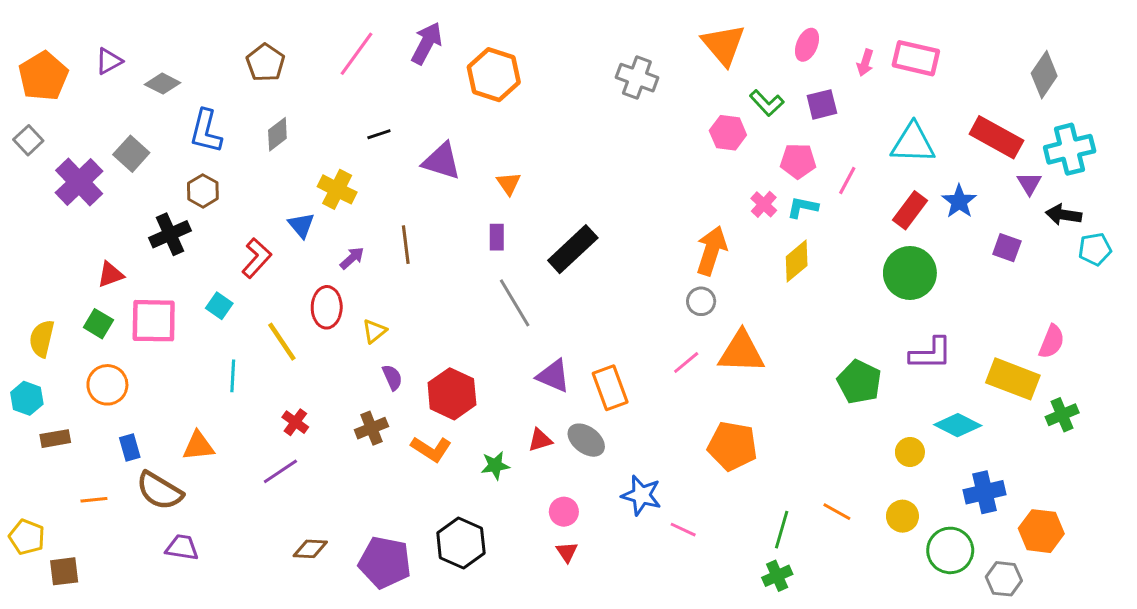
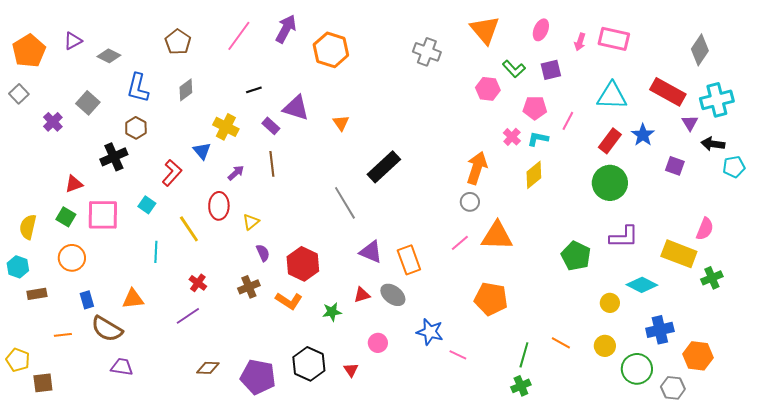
purple cross: (79, 182) -> (53, 122), size x0.6
purple rectangle: (497, 237) -> (271, 126), moved, turned -48
red triangle: (567, 552) -> (351, 370), moved

